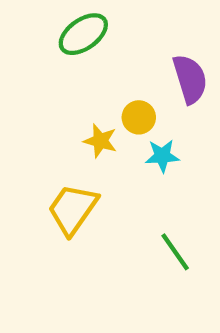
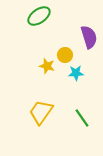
yellow trapezoid: (73, 209) -> (41, 112), moved

